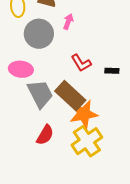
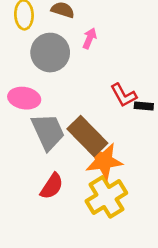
red L-shape: (81, 63) -> (124, 95), moved

